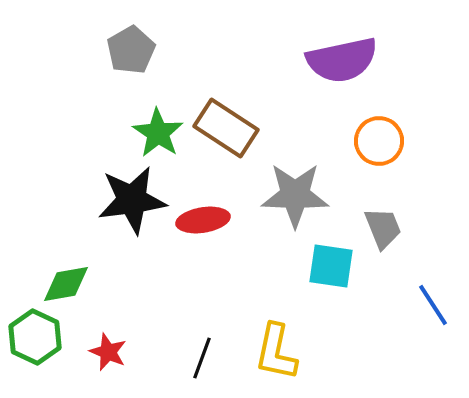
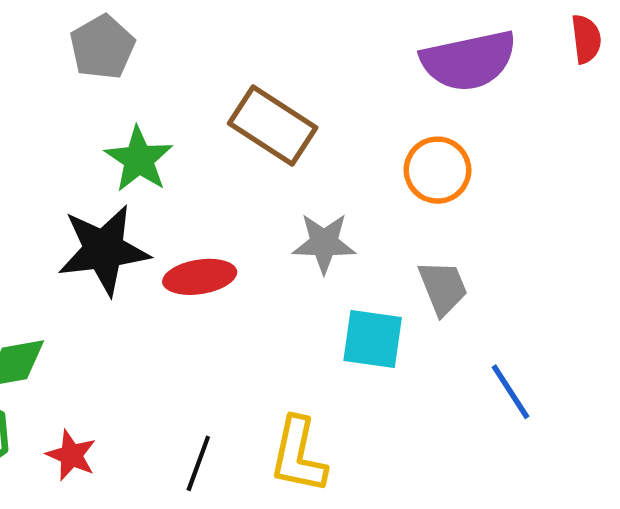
purple semicircle: (342, 60) -> (469, 61), moved
brown rectangle: (226, 128) -> (273, 125), moved
gray star: (295, 195) -> (324, 243), size x0.7

